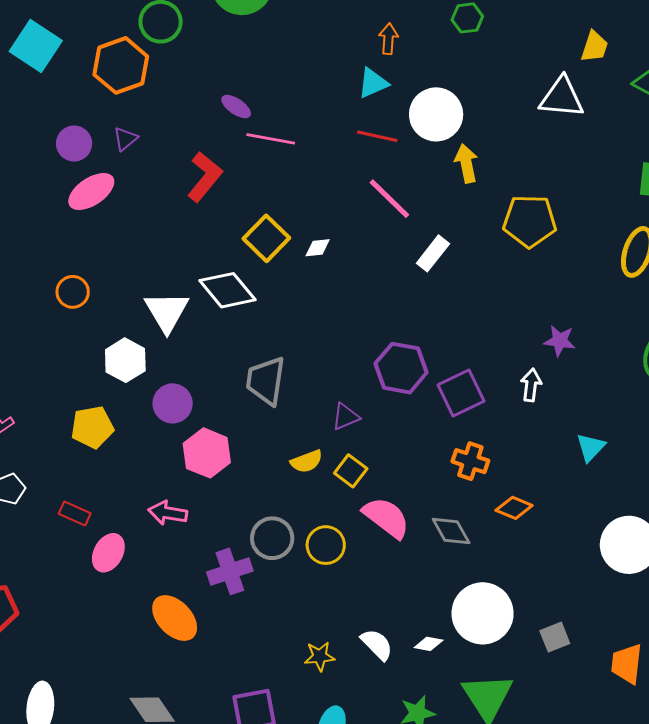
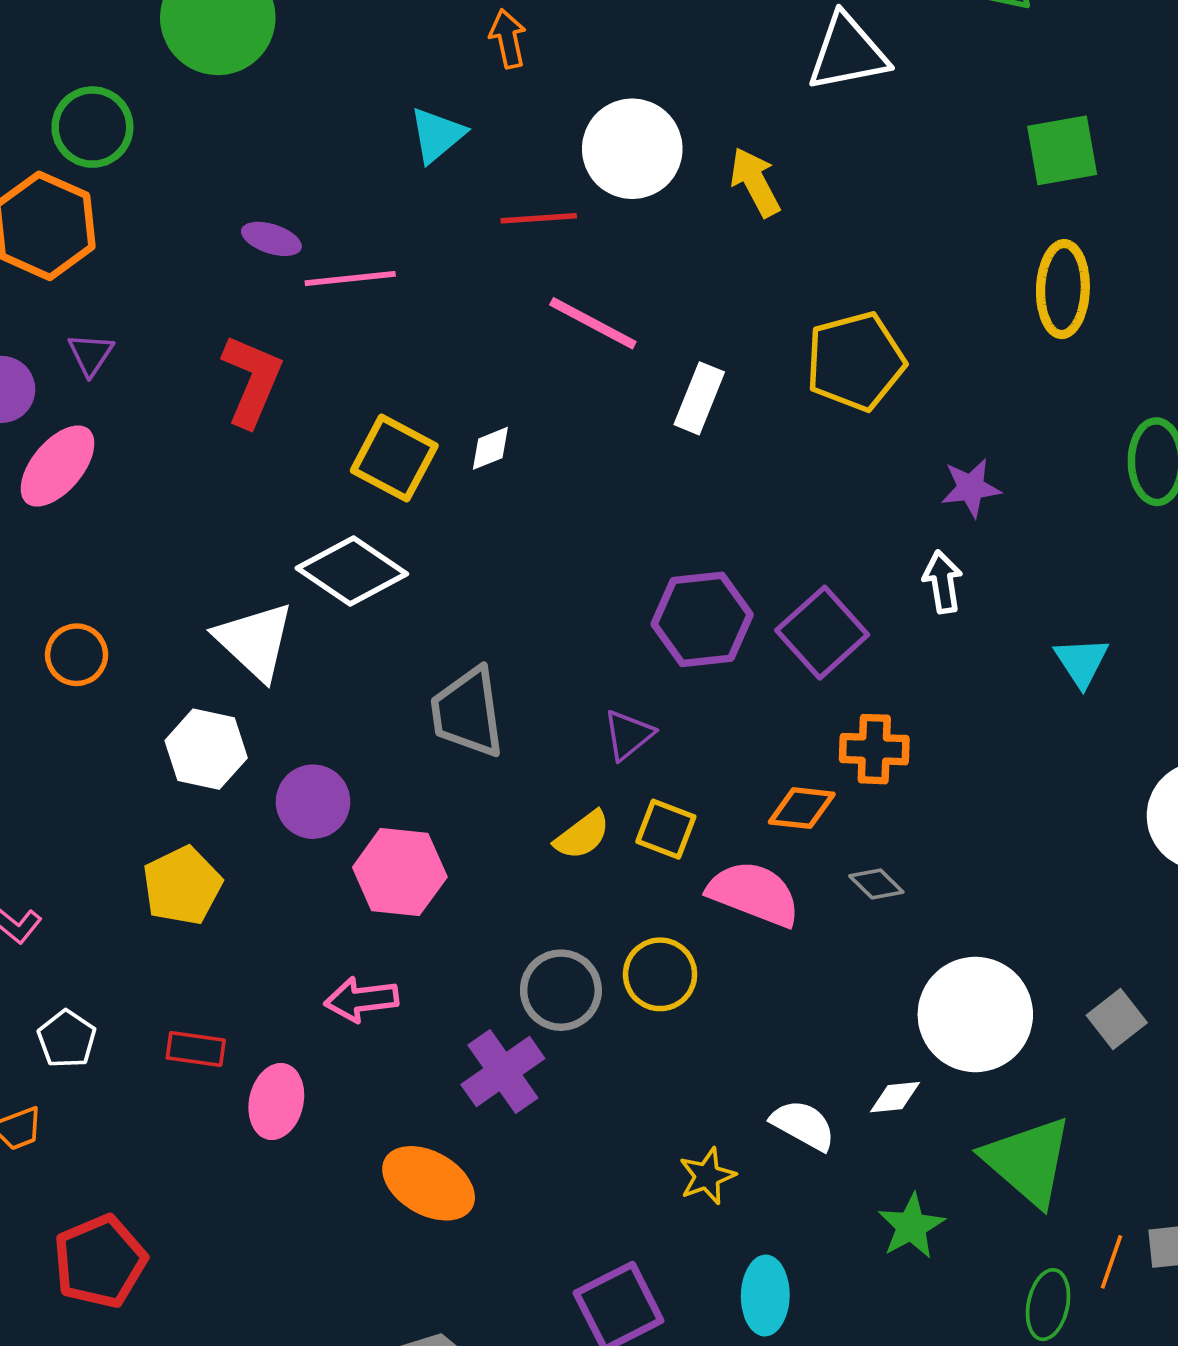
cyan triangle: (373, 83) -> (437, 135), moved
yellow arrow: (466, 163) -> (755, 182), moved
yellow pentagon: (530, 221) -> (855, 361), moved
orange diamond: (514, 508) -> (802, 808), moved
gray diamond: (451, 531) -> (876, 884), size x0.7

